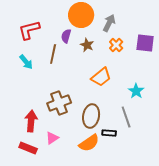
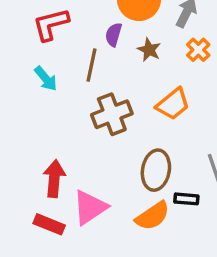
brown cross: (59, 103) -> (112, 114), moved
pink triangle: (52, 138) -> (90, 207), size x1.6

